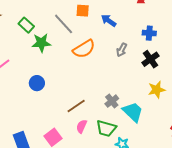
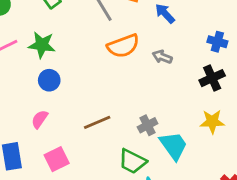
green star: (41, 43) -> (42, 45), moved
gray arrow: (122, 50) -> (162, 57), moved, turned 72
pink semicircle: (82, 126) -> (40, 119), moved

